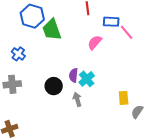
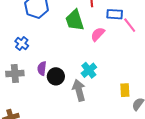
green trapezoid: (52, 30) -> (75, 20), moved
purple semicircle: (73, 75) -> (42, 68), moved
gray arrow: (77, 99) -> (79, 90), size x1.5

